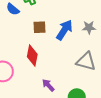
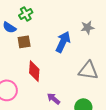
brown square: (39, 27) -> (24, 42), moved
gray star: (89, 27) -> (87, 28), moved

